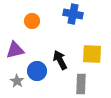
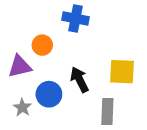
blue cross: (73, 14) -> (75, 19), moved
orange circle: (32, 21) -> (42, 45), moved

